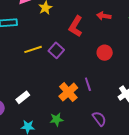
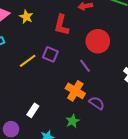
red circle: (105, 53) -> (98, 41), size x1.5
purple line: (88, 84) -> (85, 66), moved
purple semicircle: (99, 119) -> (97, 103), moved

